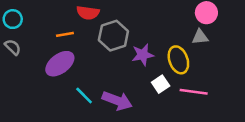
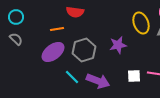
gray hexagon: (113, 36) -> (84, 50), moved
yellow ellipse: (178, 60) -> (141, 23), moved
white square: (161, 84) -> (134, 76), moved, turned 32

